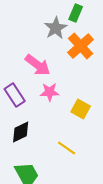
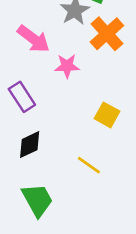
pink arrow: (38, 65) -> (33, 39), moved
pink star: (50, 92) -> (67, 66), moved

